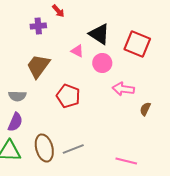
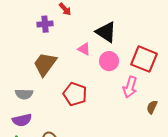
red square: (137, 44) -> (144, 59), moved
pink arrow: (123, 89) -> (130, 87), turned -80
purple semicircle: (15, 122) -> (22, 120), turned 54

